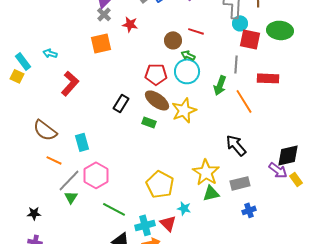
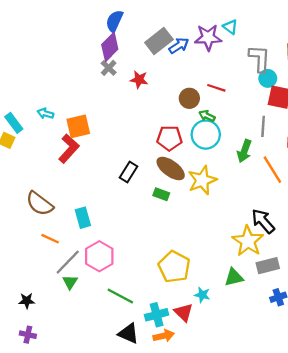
orange square: (101, 43) -> (78, 126), moved
yellow star: (206, 172) -> (248, 241), moved

